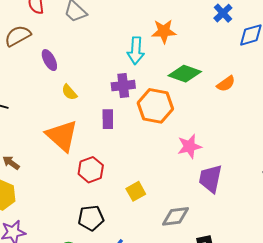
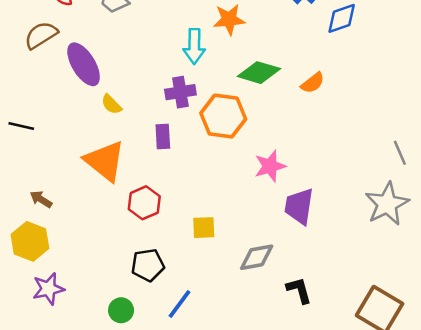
purple ellipse: (49, 60) -> (84, 64), size x1.6
yellow square: (136, 191) -> (204, 228), turned 30

